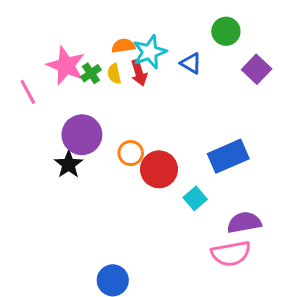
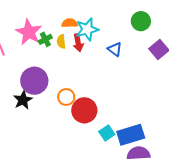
blue triangle: (191, 63) -> (115, 49), moved
blue rectangle: (228, 156) -> (131, 135), moved

